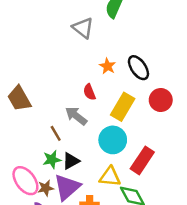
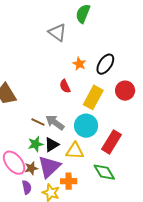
black ellipse: (138, 68) -> (105, 64), turned 70
gray arrow: (76, 116) -> (55, 123), moved
brown line: (56, 133) -> (38, 122), turned -32
yellow triangle: (110, 177) -> (75, 151), moved

